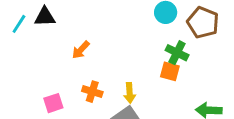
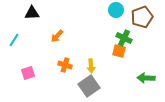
brown pentagon: (203, 23) -> (142, 17), turned 30
cyan line: (19, 24) -> (14, 40), moved
pink square: (53, 103) -> (28, 73), moved

